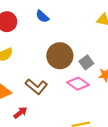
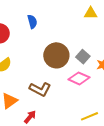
blue semicircle: (42, 16) -> (32, 22), turned -136

